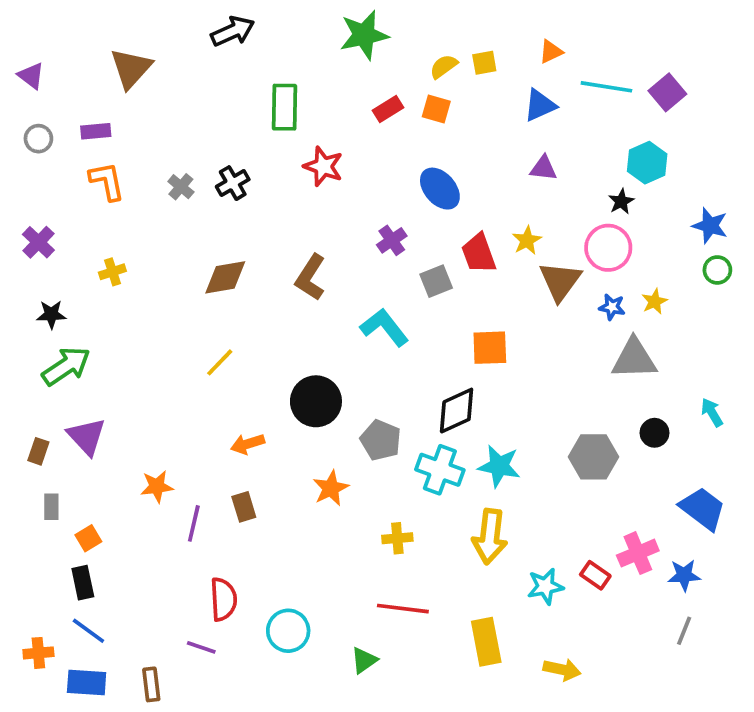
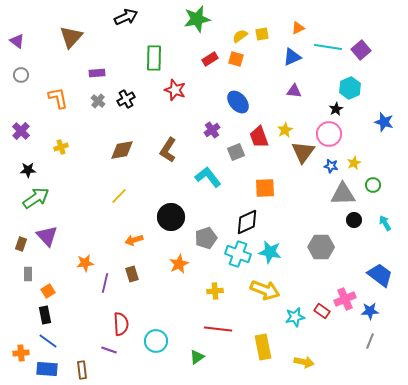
purple rectangle: (96, 131) -> (97, 73), moved
green circle: (717, 270) -> (373, 185), moved
black circle: (655, 433) -> (354, 220), moved
gray pentagon: (381, 440) -> (206, 238), turned 30
yellow arrow: (490, 536) -> (265, 290), turned -76

